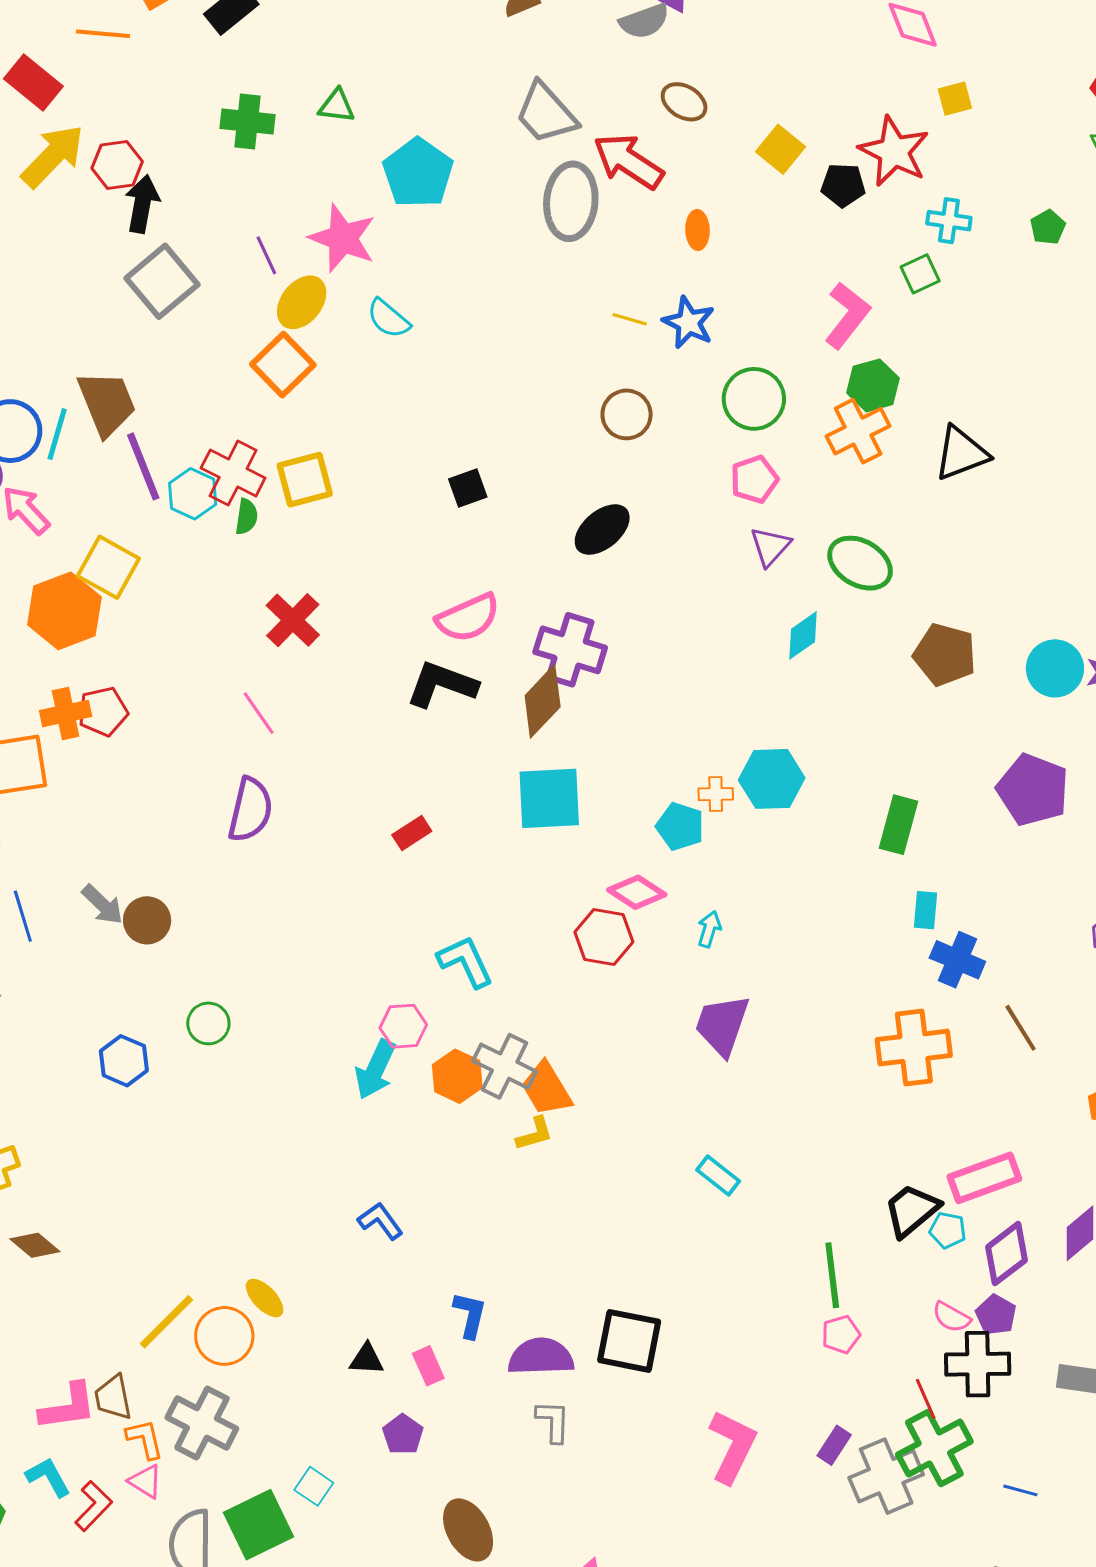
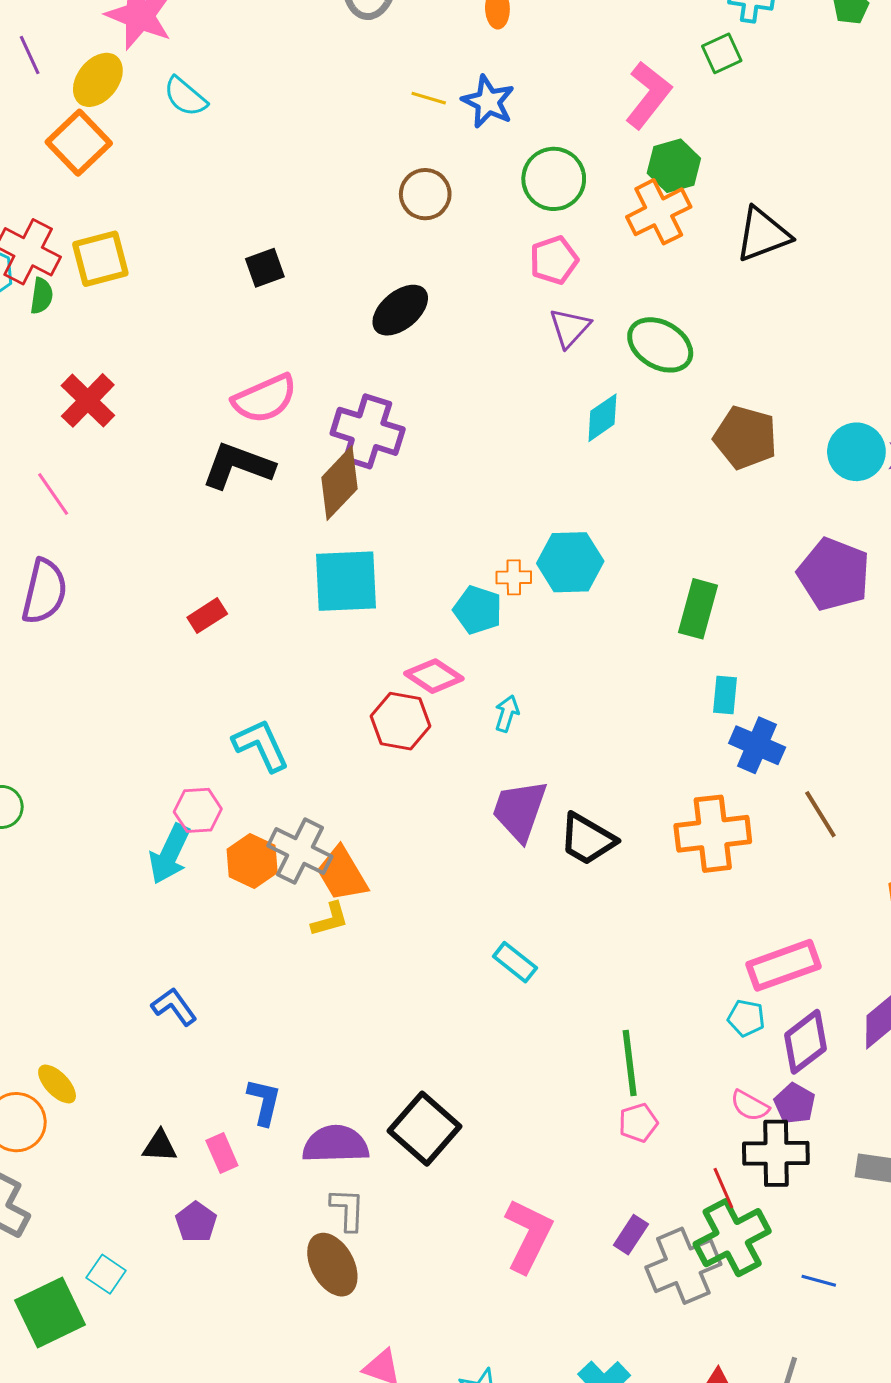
purple line: (266, 255) -> (30, 55), moved
black trapezoid: (912, 1210) -> (587, 839), moved, turned -110
black square: (629, 1341) -> (425, 1129), turned 30
brown ellipse: (468, 1530) -> (332, 1265), moved

